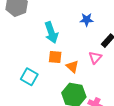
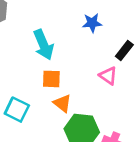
pink triangle: (95, 58) -> (108, 76), turned -32
orange triangle: (72, 67) -> (62, 103), moved

